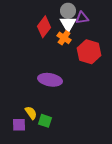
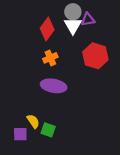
orange cross: (64, 38) -> (50, 58), moved, turned 32

